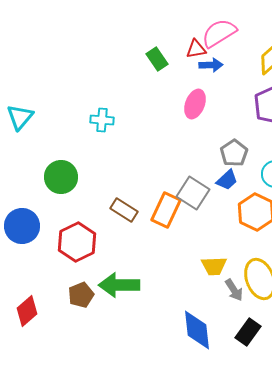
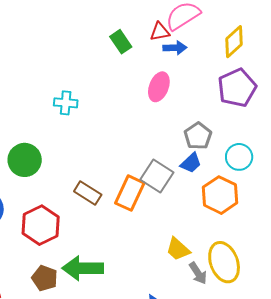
yellow trapezoid: (214, 266) -> (178, 249), turned 44
brown pentagon: (81, 295) -> (45, 278), turned -30

